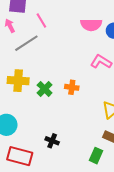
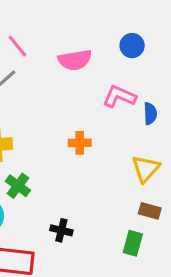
pink semicircle: (91, 25) -> (75, 60), moved
green cross: (45, 89) -> (18, 186), moved

